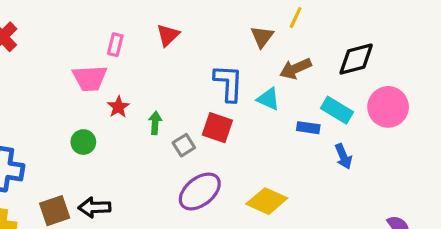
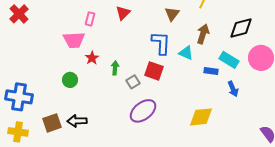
brown triangle: (262, 37) -> (172, 14), moved
brown arrow: (296, 69) -> (203, 34), turned 132
yellow diamond: (267, 201) -> (201, 117), moved, turned -30

